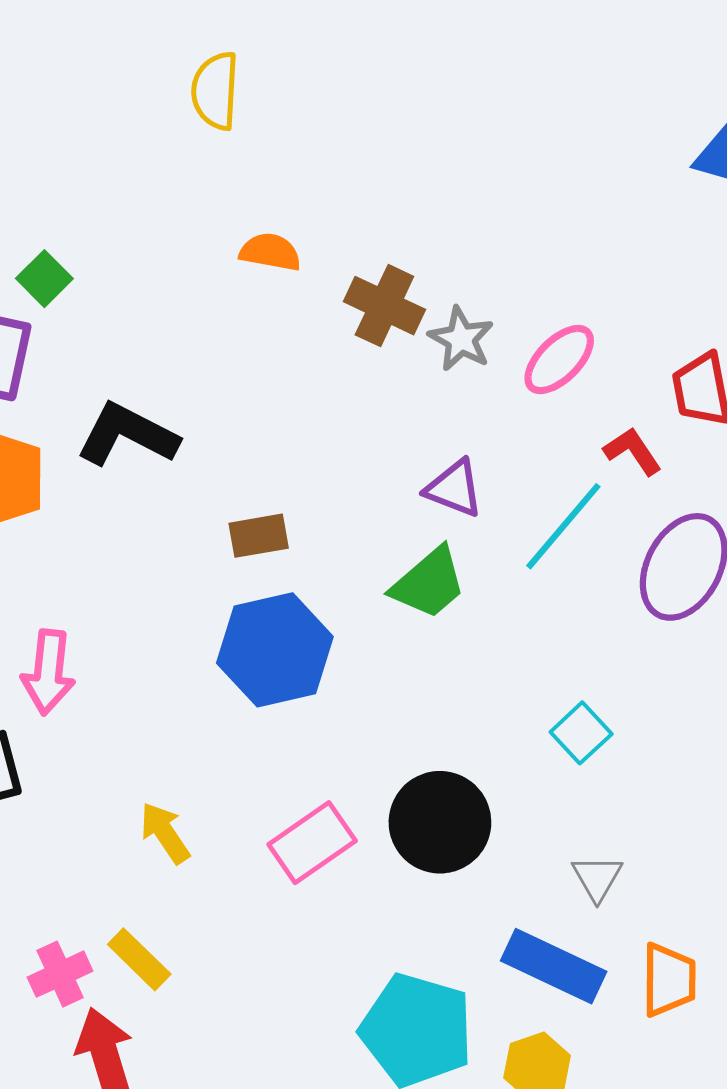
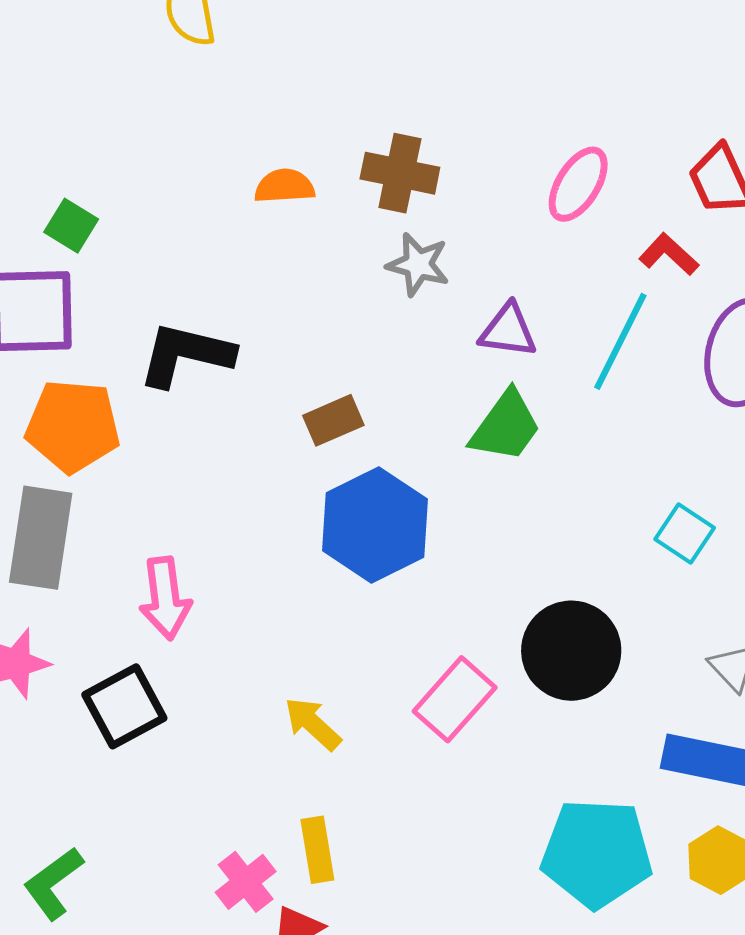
orange semicircle: (270, 252) -> (285, 186), moved
gray star: (461, 339) -> (418, 264), moved
yellow rectangle: (139, 959) -> (317, 850), turned 50

